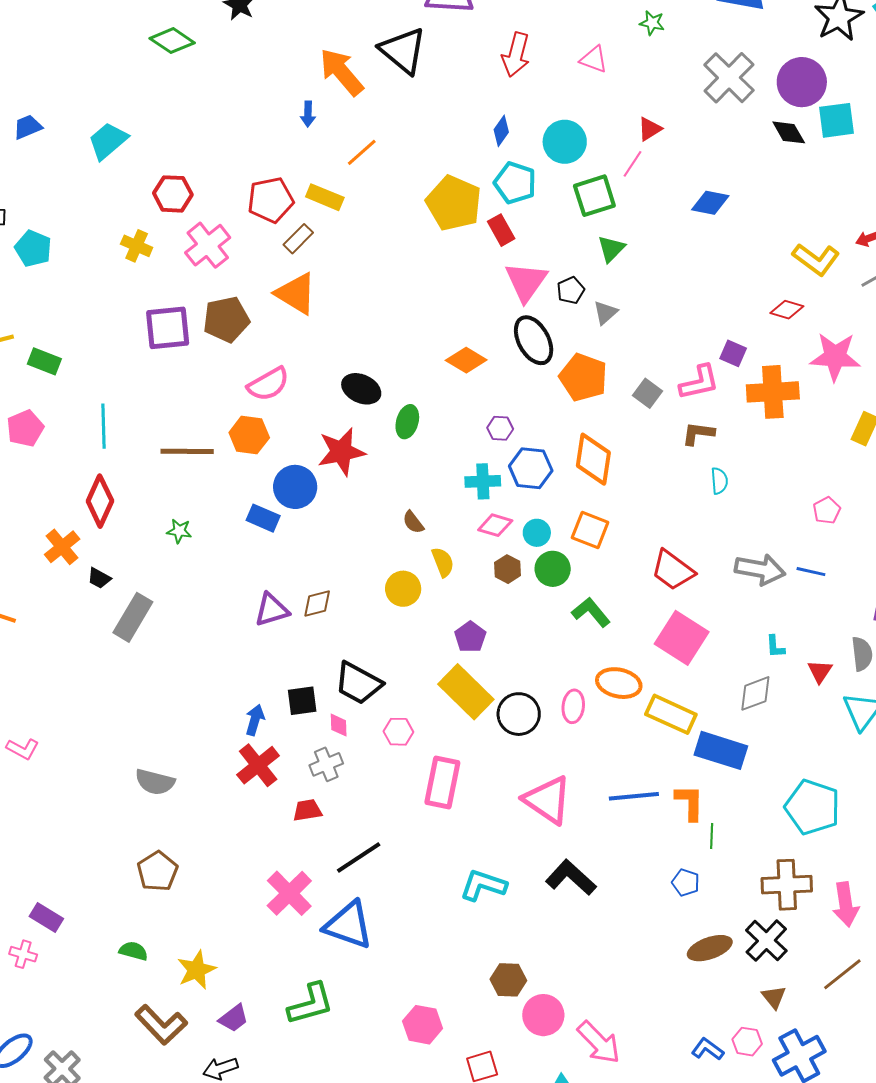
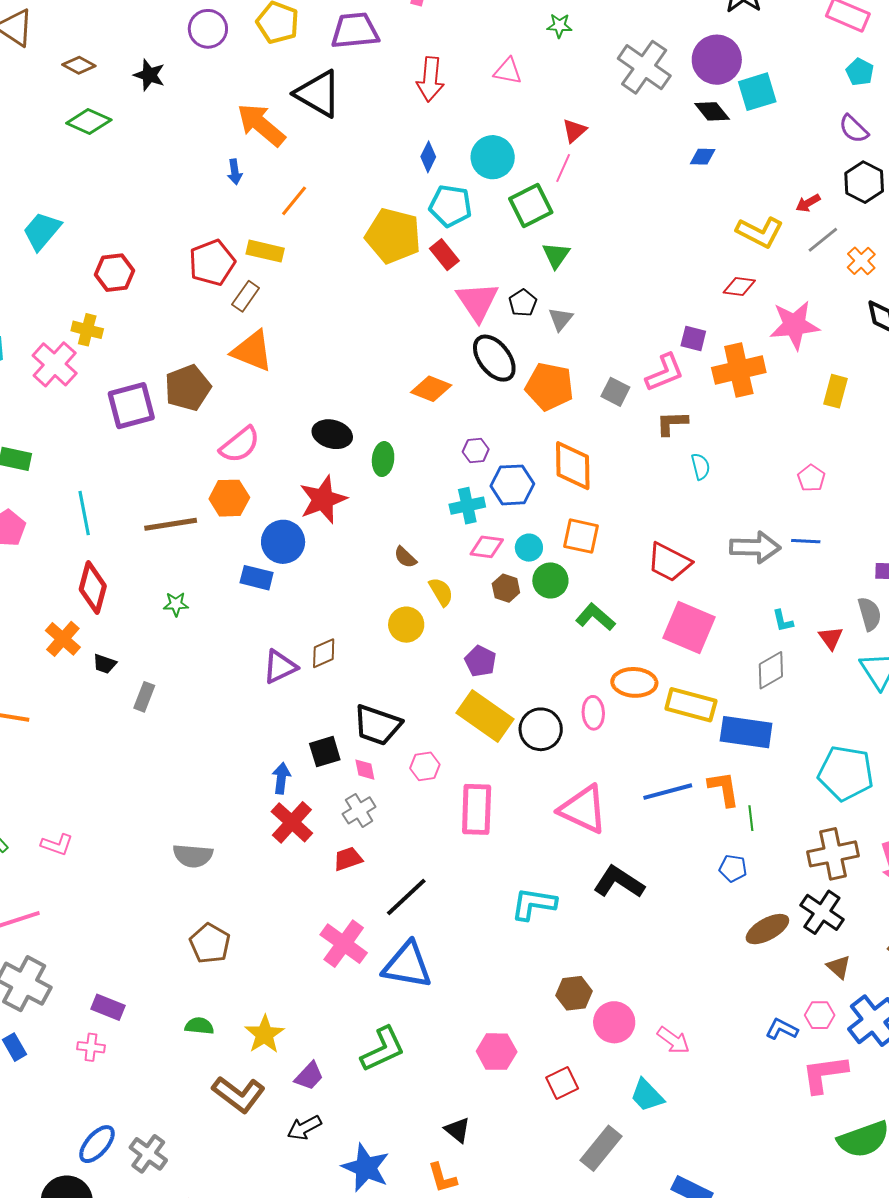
blue diamond: (710, 203) -> (703, 157), moved, size x0.7
pink cross: (208, 245) -> (55, 364), moved
gray rectangle: (133, 617) -> (144, 697), size x0.6
pink arrow: (599, 1043) -> (673, 1040), size x0.7

